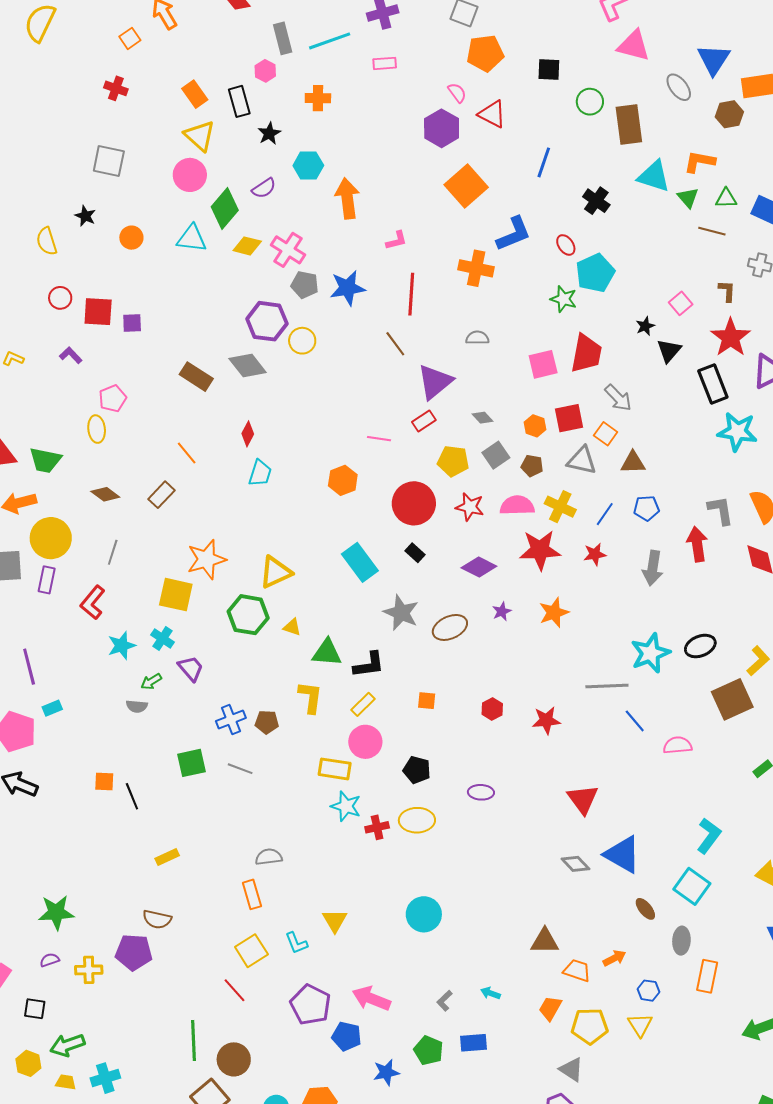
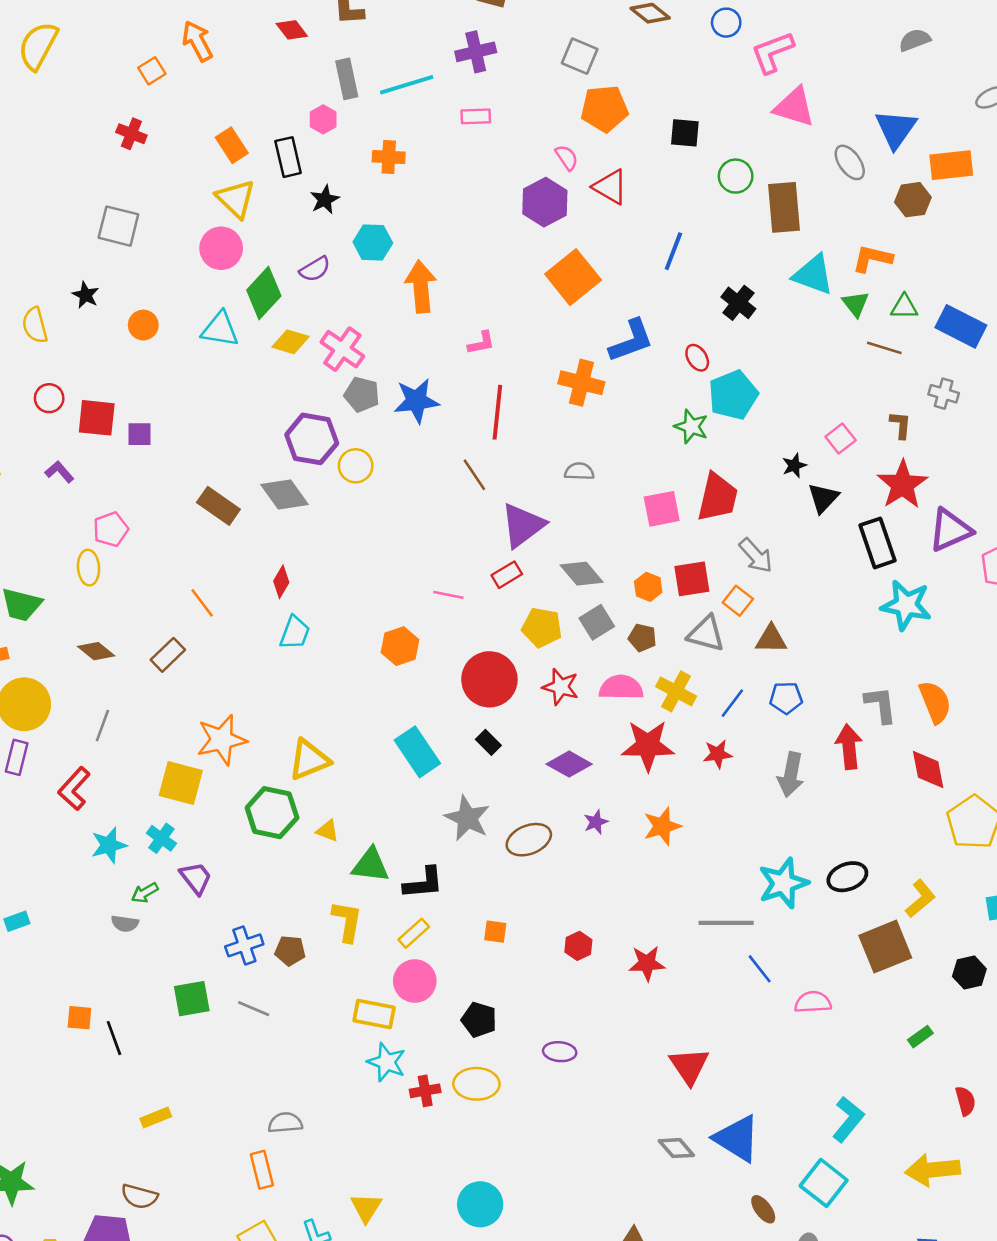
gray diamond: (483, 418) -> (582, 574), size x1.6

